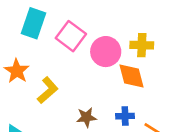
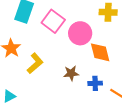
yellow cross: (142, 45) -> (108, 12), moved
brown star: (86, 117) -> (71, 73), moved

